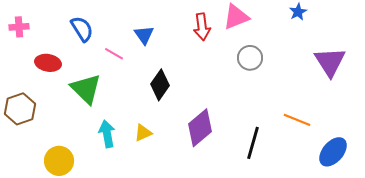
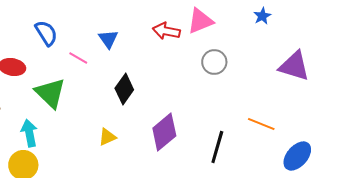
red arrow: (202, 27) -> (166, 31), turned 108
purple triangle: (330, 62) -> (294, 66), turned -40
cyan arrow: (107, 134) -> (29, 133), moved

